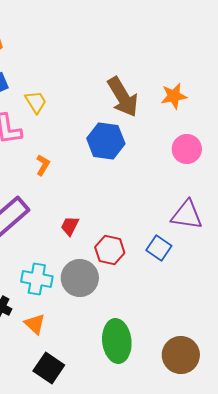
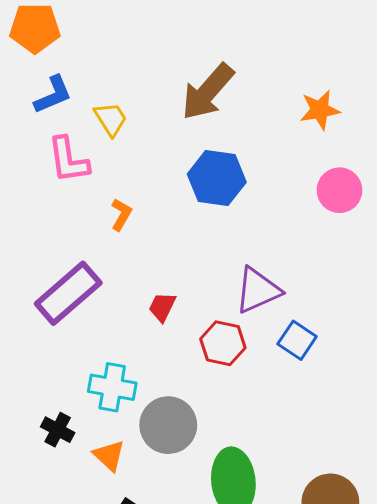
brown arrow: (123, 97) -> (208, 92), moved, turned 72
purple triangle: (187, 215) -> (258, 290), moved, turned -32
gray circle: (80, 278) -> (168, 425), moved

